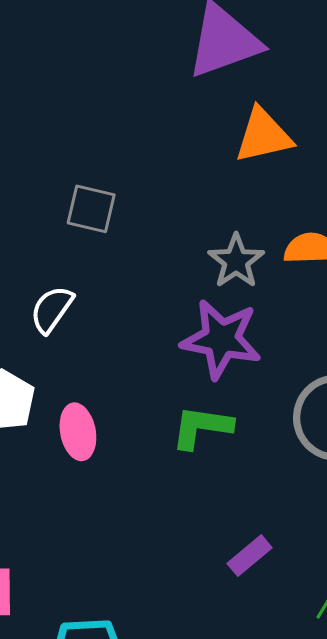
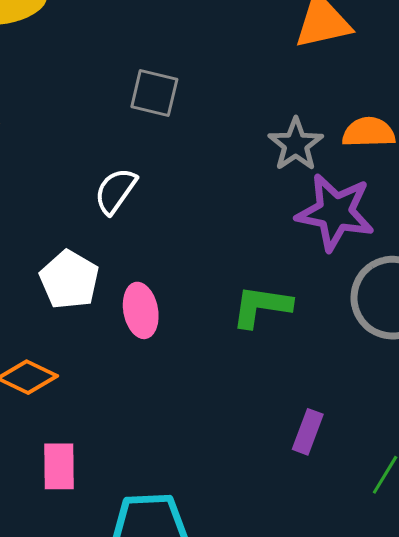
purple star: (221, 339) -> (335, 212), moved
purple rectangle: (250, 556) -> (308, 432), turned -30

